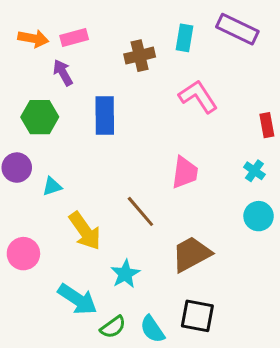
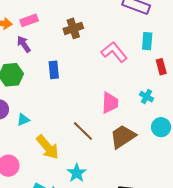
cyan rectangle: (185, 38) -> (147, 41), moved
blue rectangle: (105, 115) -> (54, 70), size x0.7
cyan cross: (254, 171) -> (146, 97), moved
brown trapezoid: (191, 254) -> (123, 137), moved

